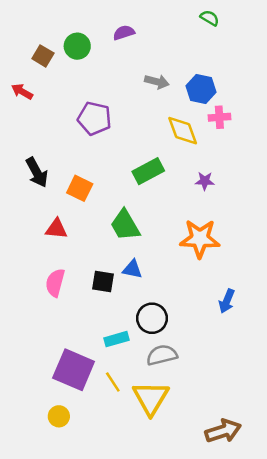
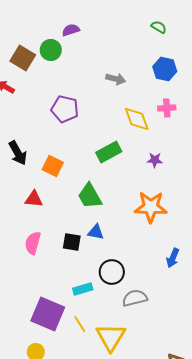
purple semicircle: (124, 33) -> (71, 30), moved
brown square: (43, 56) -> (23, 58), size x1.4
blue hexagon: (201, 89) -> (165, 69), moved
gray semicircle: (162, 355) -> (135, 298), moved

